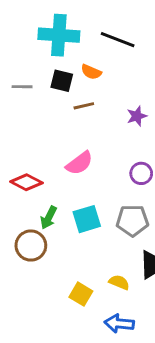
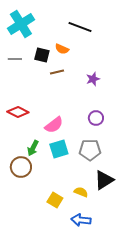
cyan cross: (59, 35) -> (21, 24), moved, turned -36
pink semicircle: (79, 163) -> (54, 125), moved
red diamond: (26, 182) -> (18, 112), moved

